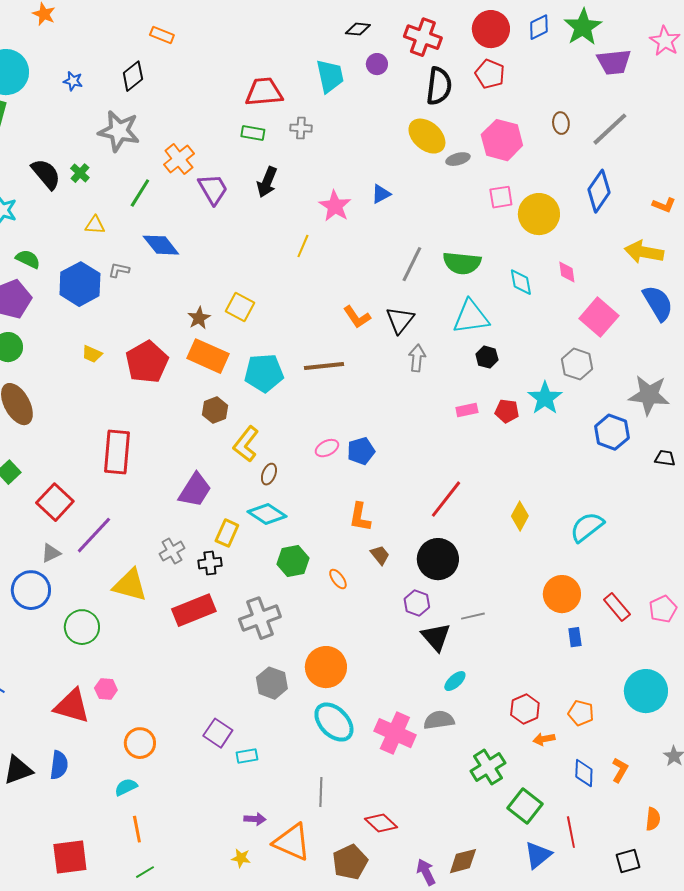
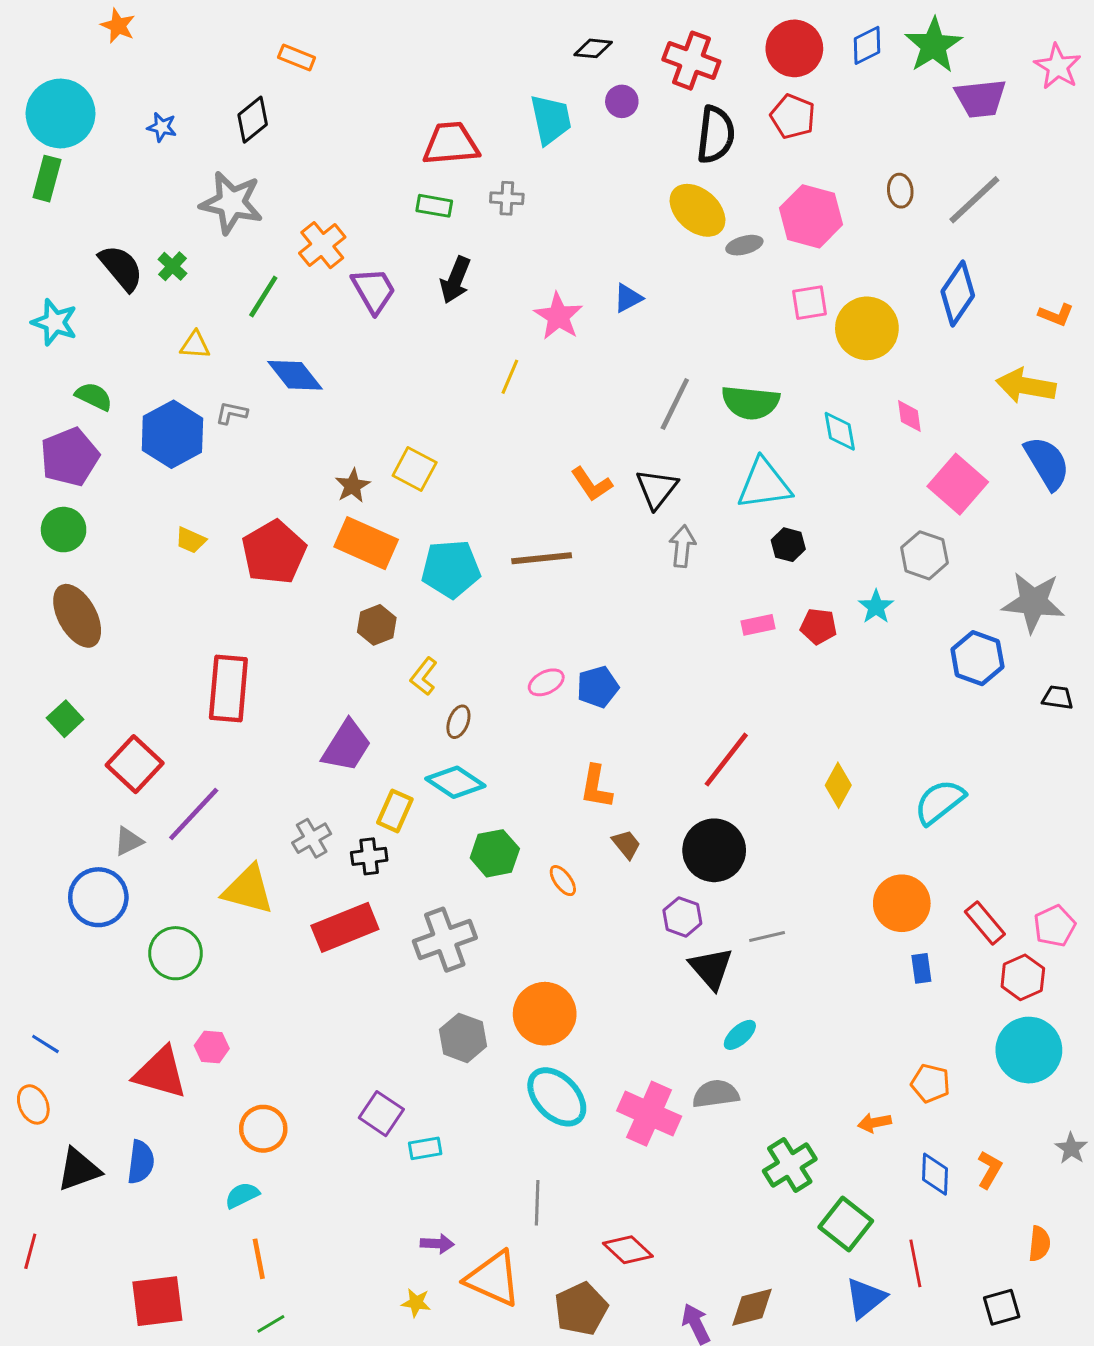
cyan star: (545, 398) -> (876, 607), size x0.7
yellow L-shape: (246, 444) -> (424, 676), size x0.7
red hexagon: (525, 709) -> (1023, 977), moved

